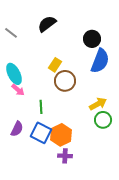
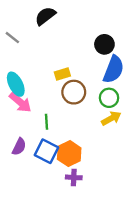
black semicircle: (47, 24) -> (45, 16), moved
yellow rectangle: (55, 65) -> (62, 74), turned 40
pink arrow: (18, 90) -> (20, 102), size x1.5
green circle: (103, 120) -> (109, 98), moved

